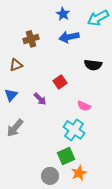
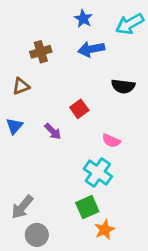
gray arrow: (15, 128) -> (22, 207), moved
gray circle: (50, 176) -> (37, 235), moved

